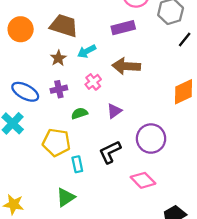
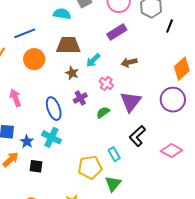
brown arrow: (126, 66) -> (129, 62), size x0.7
blue ellipse: (25, 92) -> (54, 109), turned 60
purple triangle: (114, 111) -> (131, 102), size x1.6
purple circle: (151, 139) -> (173, 100), moved
yellow pentagon: (56, 142) -> (90, 167), moved

